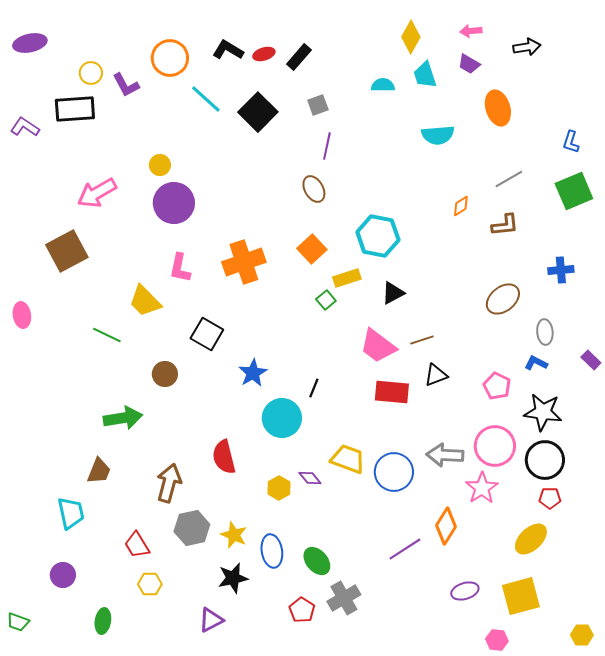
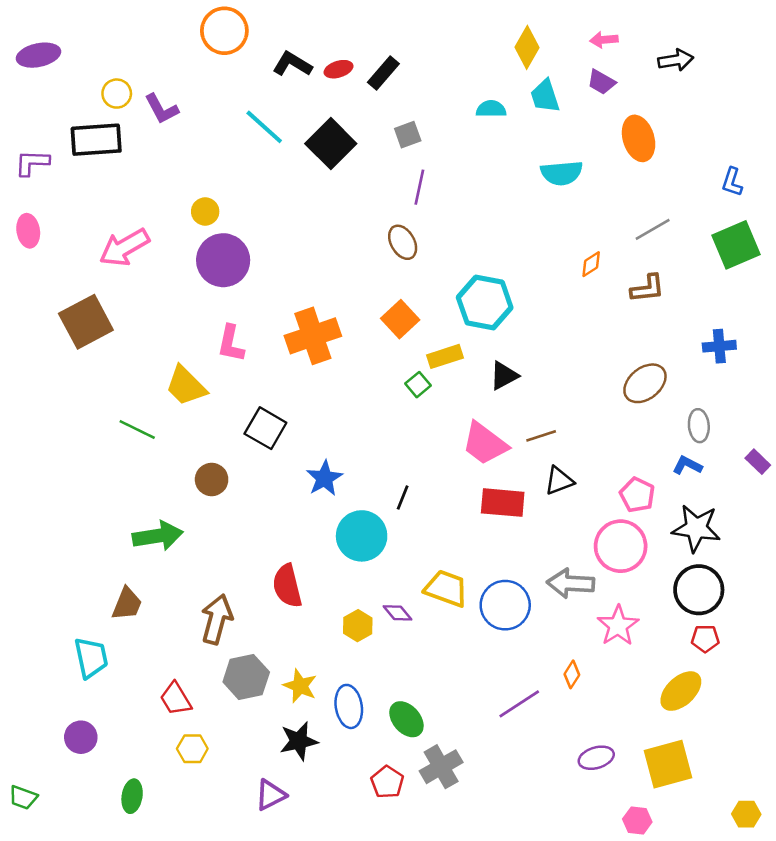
orange circle: (170, 58) -> (224, 31), moved
purple L-shape: (25, 127) -> (32, 163), turned -32
pink ellipse: (22, 315) -> (28, 231), moved
pink circle: (495, 446) -> (621, 546), moved
orange diamond: (446, 526) -> (572, 674), size x0.6

